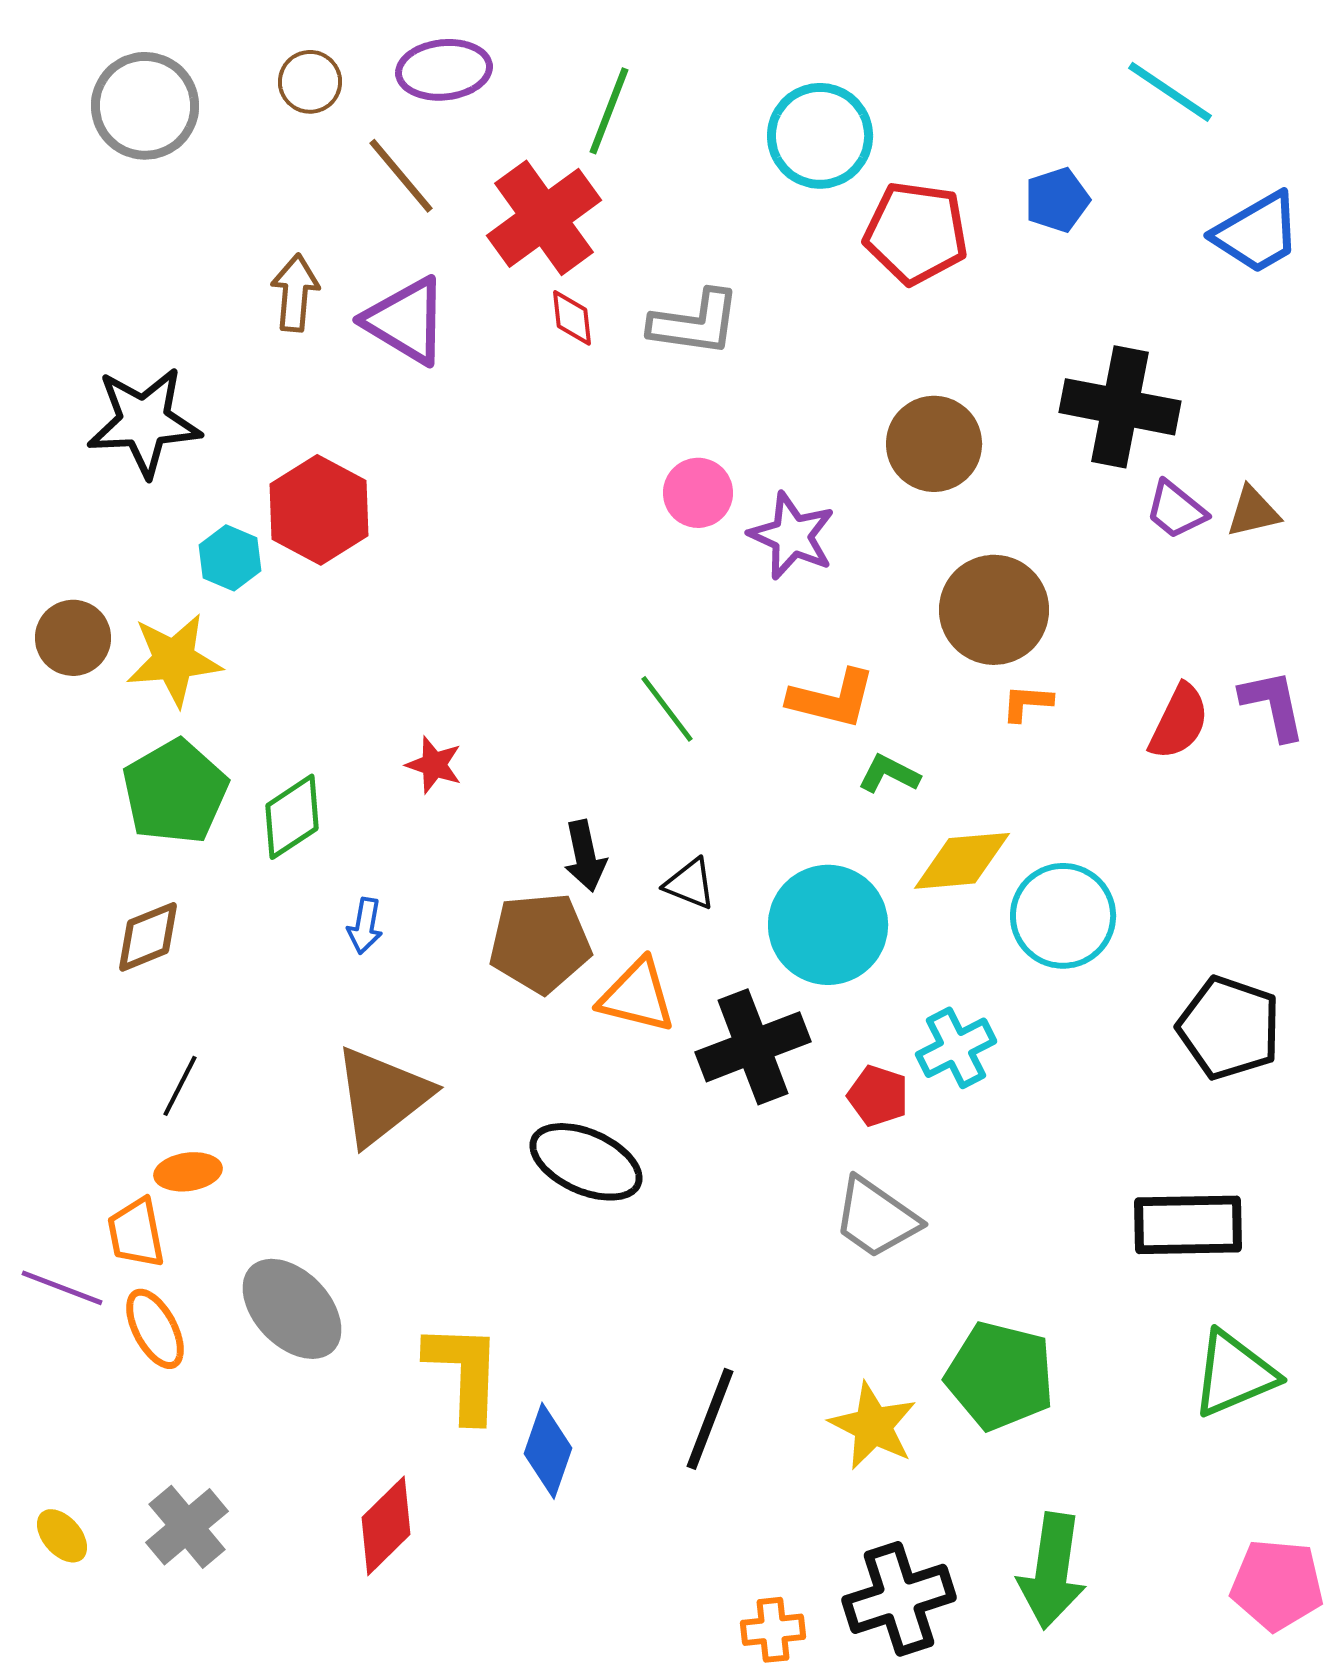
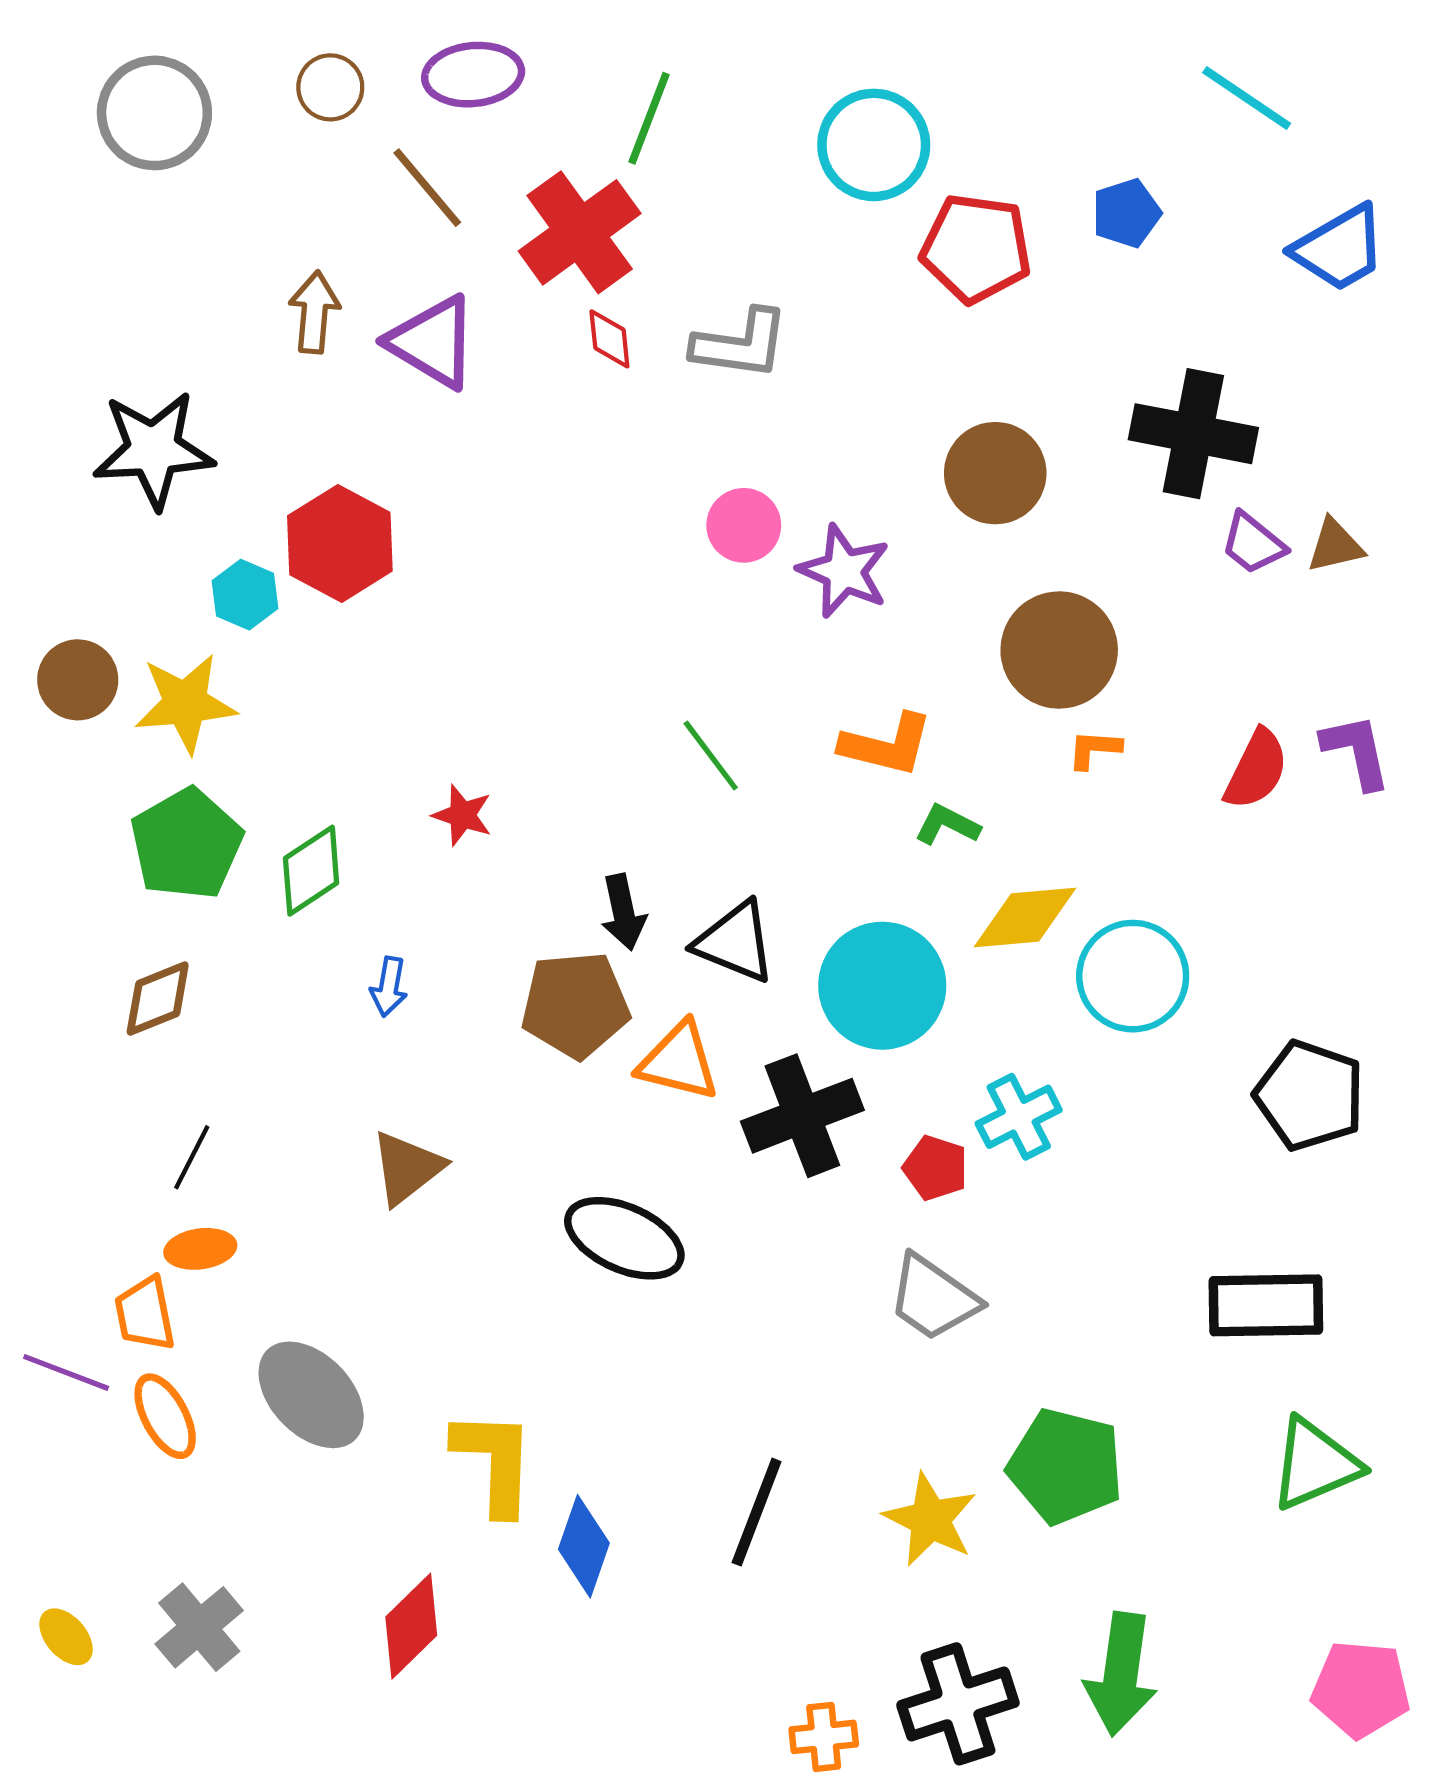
black triangle: (690, 884) -> (735, 942), size x1.5
brown triangle: (382, 1096) -> (407, 1168), size x0.7

